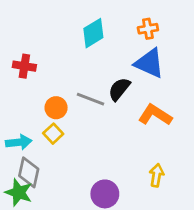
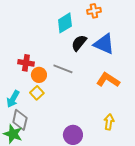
orange cross: (148, 29) -> (94, 11), moved
red cross: (24, 66) -> (26, 63), moved
black semicircle: (119, 89) -> (79, 43), moved
cyan arrow: (19, 142) -> (13, 99), turned 126

